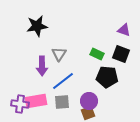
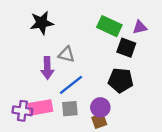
purple triangle: (124, 30) -> (140, 27), turned -32
gray triangle: (59, 54) -> (66, 54), turned -49
green rectangle: (97, 54) -> (109, 26), moved, size x1.5
black square: (121, 54) -> (126, 48), moved

